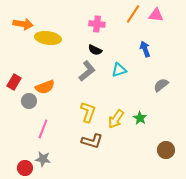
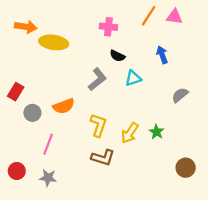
black semicircle: (95, 50) -> (117, 56), moved
orange semicircle: (45, 87) -> (64, 106), moved
red circle: (25, 168) -> (17, 171), moved

